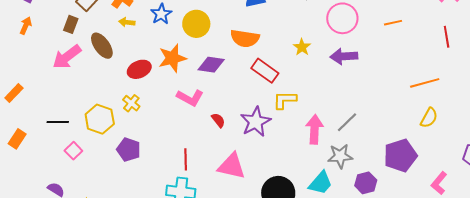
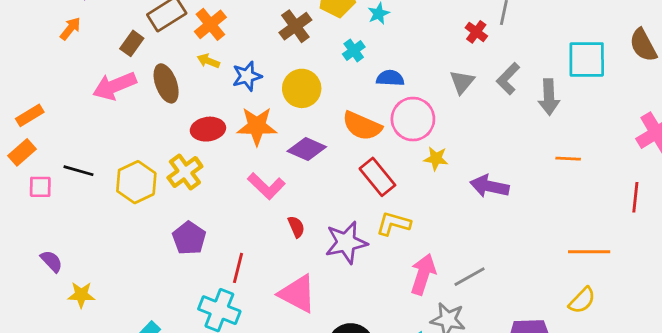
blue star: (161, 14) -> (247, 76), moved
pink circle: (342, 18) -> (413, 119), moved
yellow star: (302, 47) -> (436, 159), turned 30
yellow cross: (131, 103) -> (185, 172), size x1.4
orange rectangle: (17, 139) -> (22, 152), moved
purple pentagon: (129, 150) -> (189, 238), moved
pink square: (73, 151) -> (40, 187), moved, turned 30

